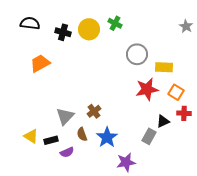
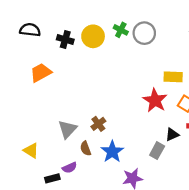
gray circle: (137, 54) -> (144, 33), moved
red star: (147, 89) -> (155, 100), turned -30
black rectangle: (51, 140) -> (52, 178), moved

